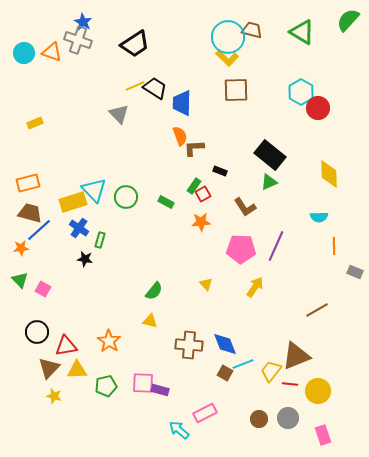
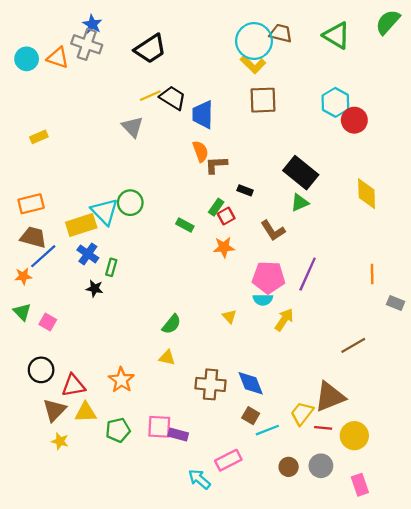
green circle: (126, 197) -> (130, 203), moved
cyan semicircle: (319, 217) -> (263, 300), moved
cyan line: (243, 364) -> (267, 430), moved

